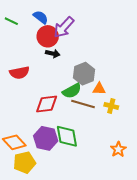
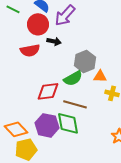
red circle: (48, 36) -> (38, 24), moved
red semicircle: (19, 73) -> (30, 50), moved
brown line: (83, 104) -> (75, 104), moved

